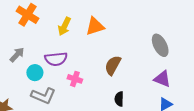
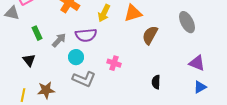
gray ellipse: (160, 45) -> (187, 22), moved
purple semicircle: (56, 59) -> (86, 35), moved
brown semicircle: (113, 65) -> (150, 35), moved

